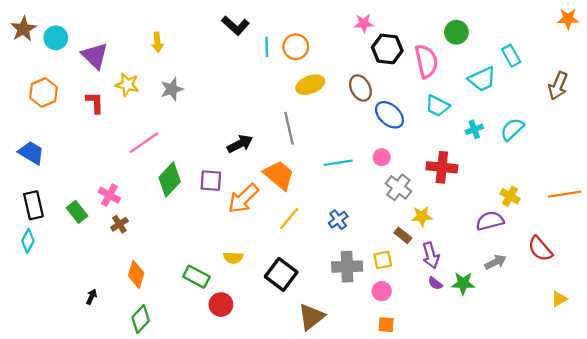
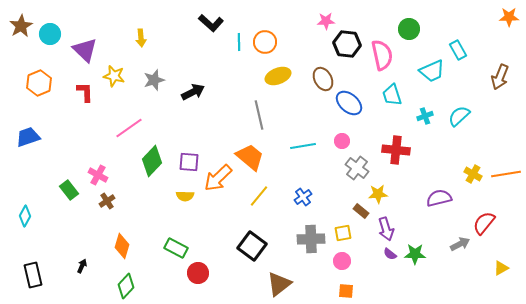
cyan trapezoid: (437, 106) -> (392, 95), turned 45
black arrow: (240, 144) -> (193, 92), moved
blue trapezoid: (31, 153) -> (28, 137), turned -50
yellow cross: (510, 196) -> (473, 174), moved
black rectangle: (33, 205) -> (33, 275), moved
red semicircle: (540, 249) -> (484, 223), turned 80
yellow semicircle: (233, 258) -> (185, 196), moved
gray arrow: (495, 262) -> (460, 244), moved

